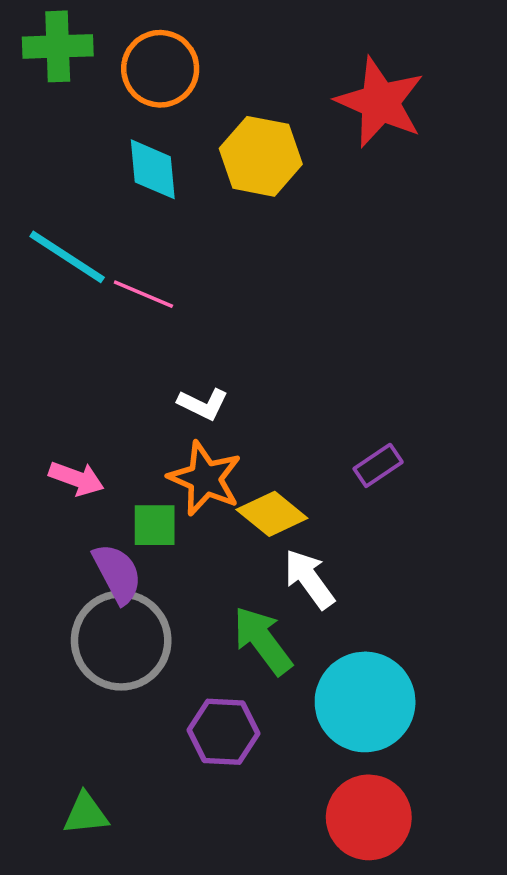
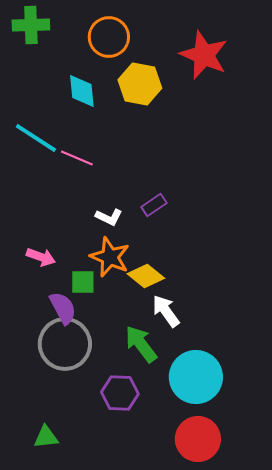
orange circle: (160, 69) -> (109, 37), moved
purple rectangle: (378, 465) -> (154, 205), moved

